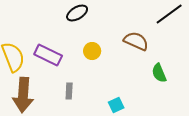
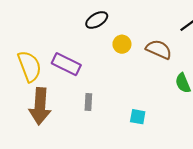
yellow circle: (92, 51) -> (122, 44), moved
cyan square: (116, 105) -> (138, 117), turned 35

